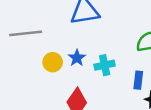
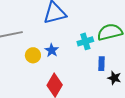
cyan cross: (105, 65) -> (85, 41), moved

